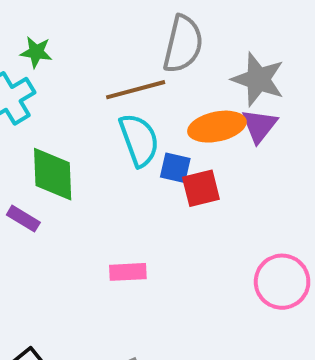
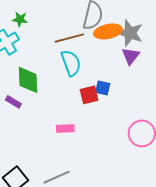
orange ellipse: (217, 127) -> (108, 31), moved
blue square: (175, 168) -> (103, 88), moved
red square: (201, 188) -> (89, 95), moved

